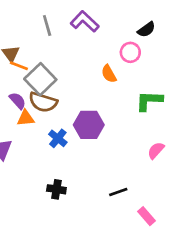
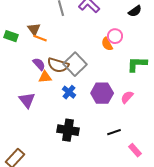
pink circle: (130, 52) -> (115, 36), moved
gray square: (40, 79) -> (75, 64), moved
purple hexagon: (89, 125) -> (102, 93), moved
pink semicircle: (156, 150) -> (127, 97), moved
black cross: (56, 189) -> (68, 130), size x1.5

